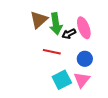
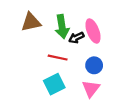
brown triangle: (39, 20) -> (31, 22), moved, turned 30
cyan square: (62, 80) -> (54, 84), moved

